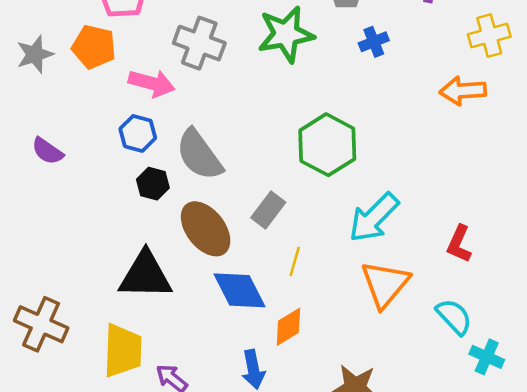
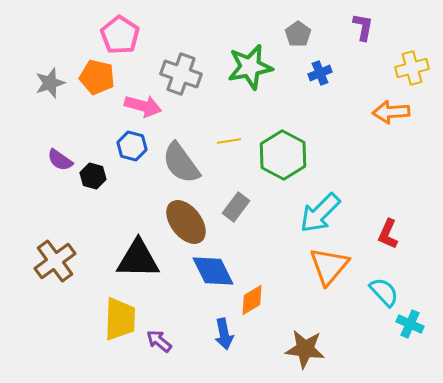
black hexagon: (153, 184) -> (93, 176), moved
yellow line: (295, 261) -> (229, 141), moved, turned 65
brown cross: (41, 324) -> (55, 261), moved, turned 30

